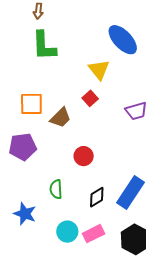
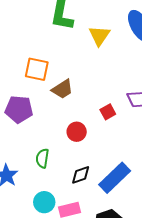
yellow triangle: (99, 70) -> (99, 36), moved
red square: (90, 98) -> (108, 112), moved

